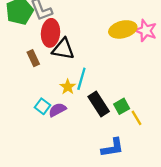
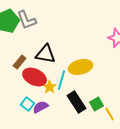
yellow ellipse: (123, 29) -> (81, 67), moved
red ellipse: (50, 33) -> (35, 77), moved, turned -70
brown rectangle: (33, 58) -> (20, 62), turned 64

